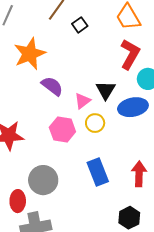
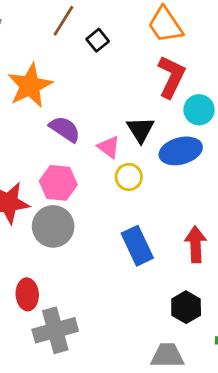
pink triangle: (82, 101) -> (109, 147), turned -42
pink hexagon: (62, 129) -> (58, 183), moved
gray circle: (43, 180) -> (53, 226), moved

